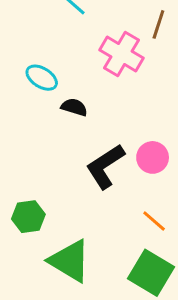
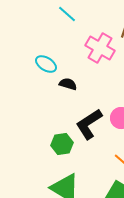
green hexagon: (28, 217) -> (62, 144), moved

